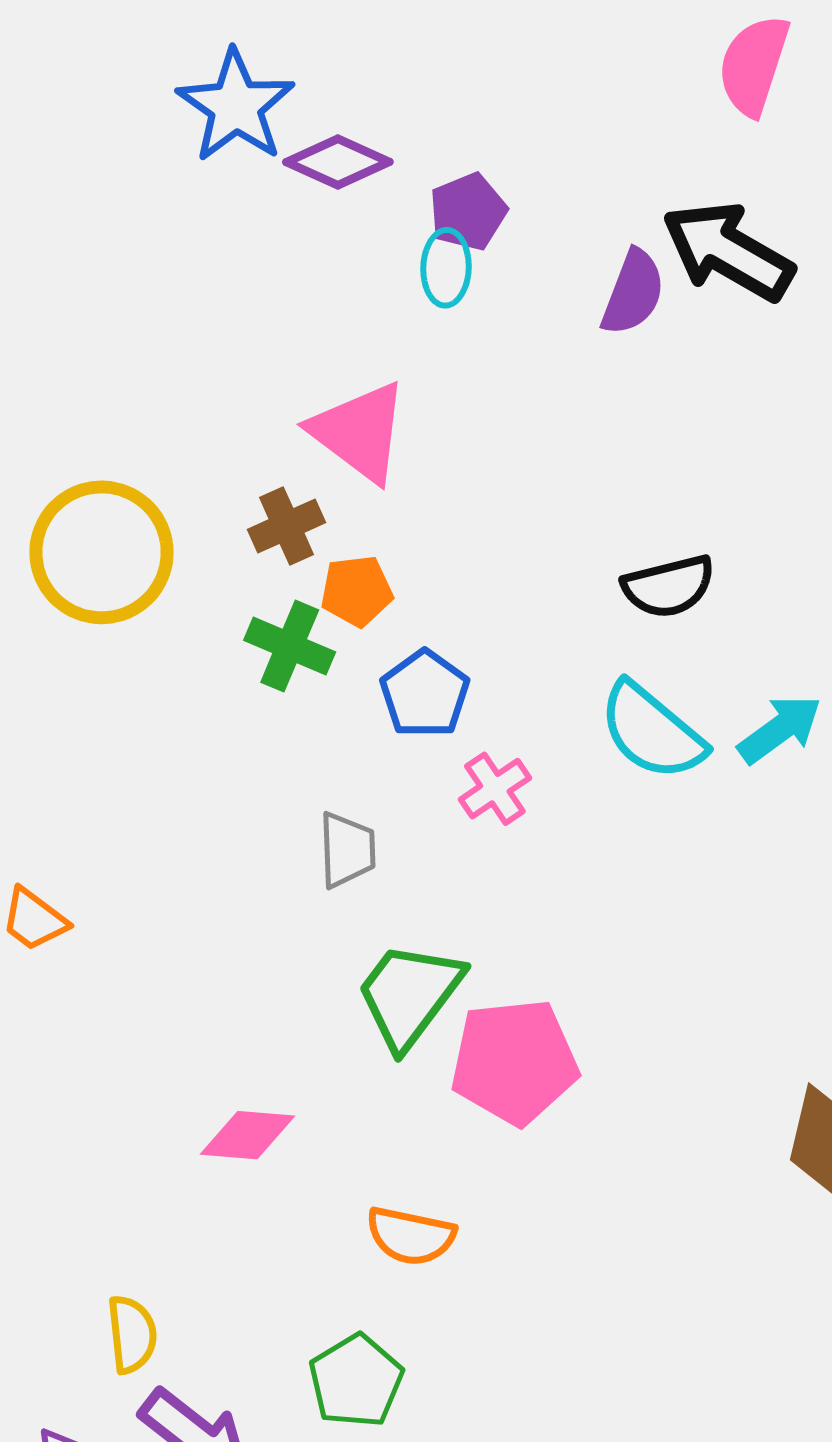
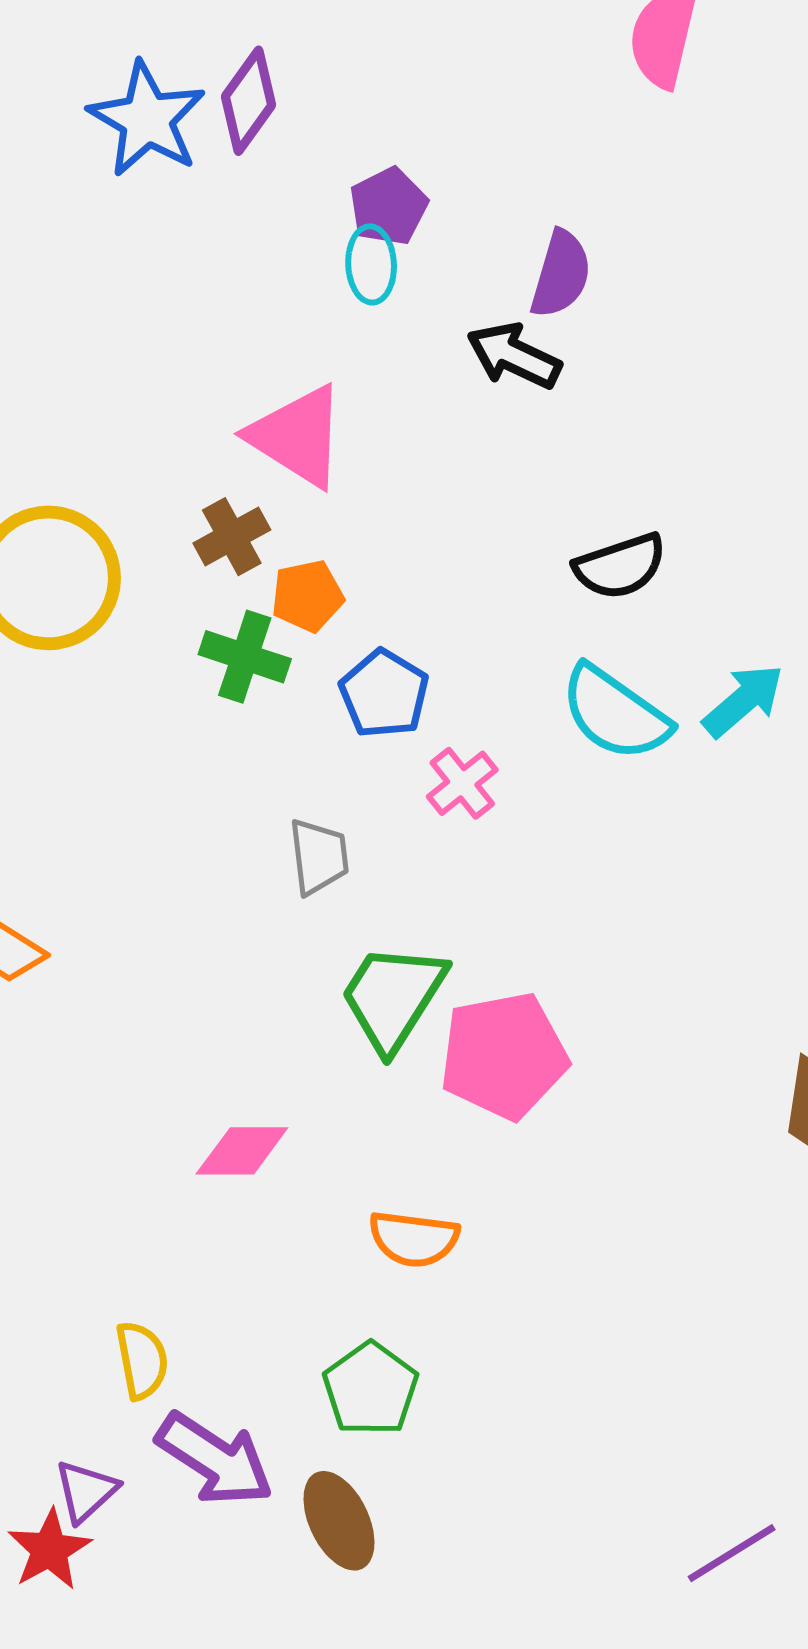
purple diamond: (338, 162) -> (249, 101), moved, turned -74
black arrow: (728, 251) -> (514, 356), moved, size x0.7

